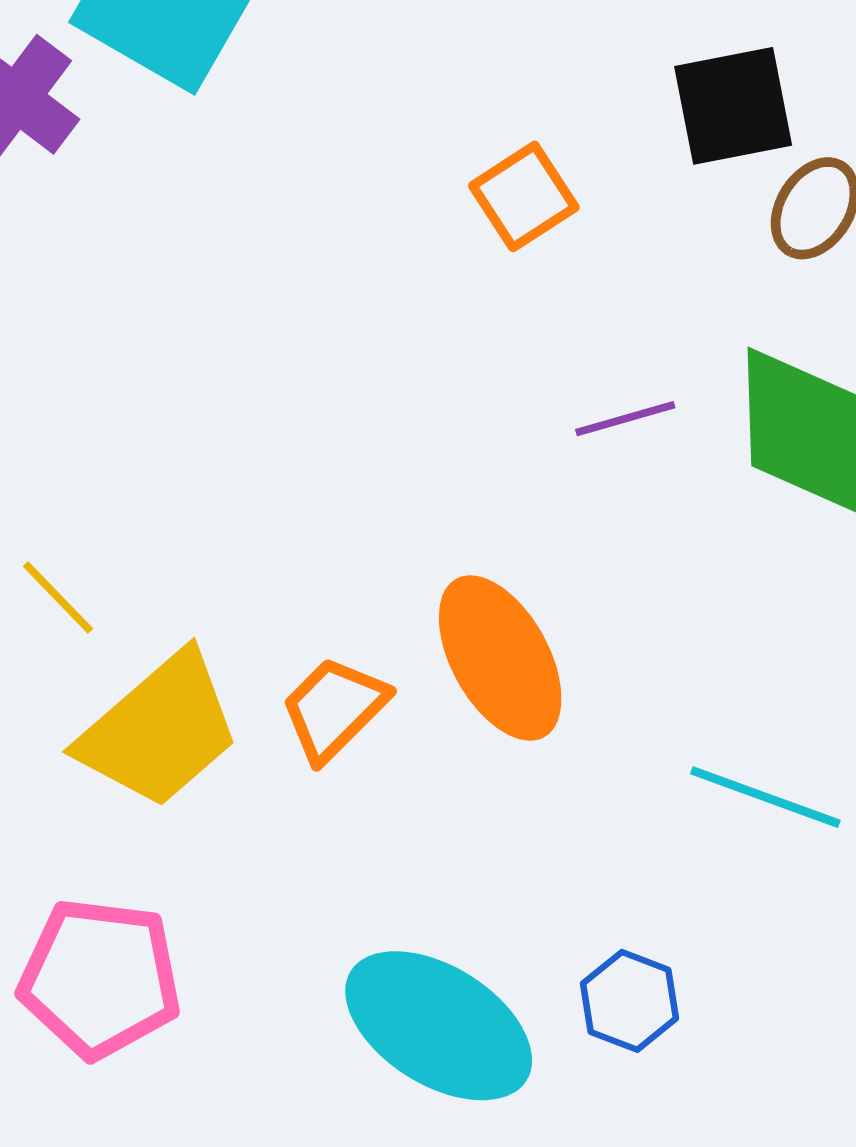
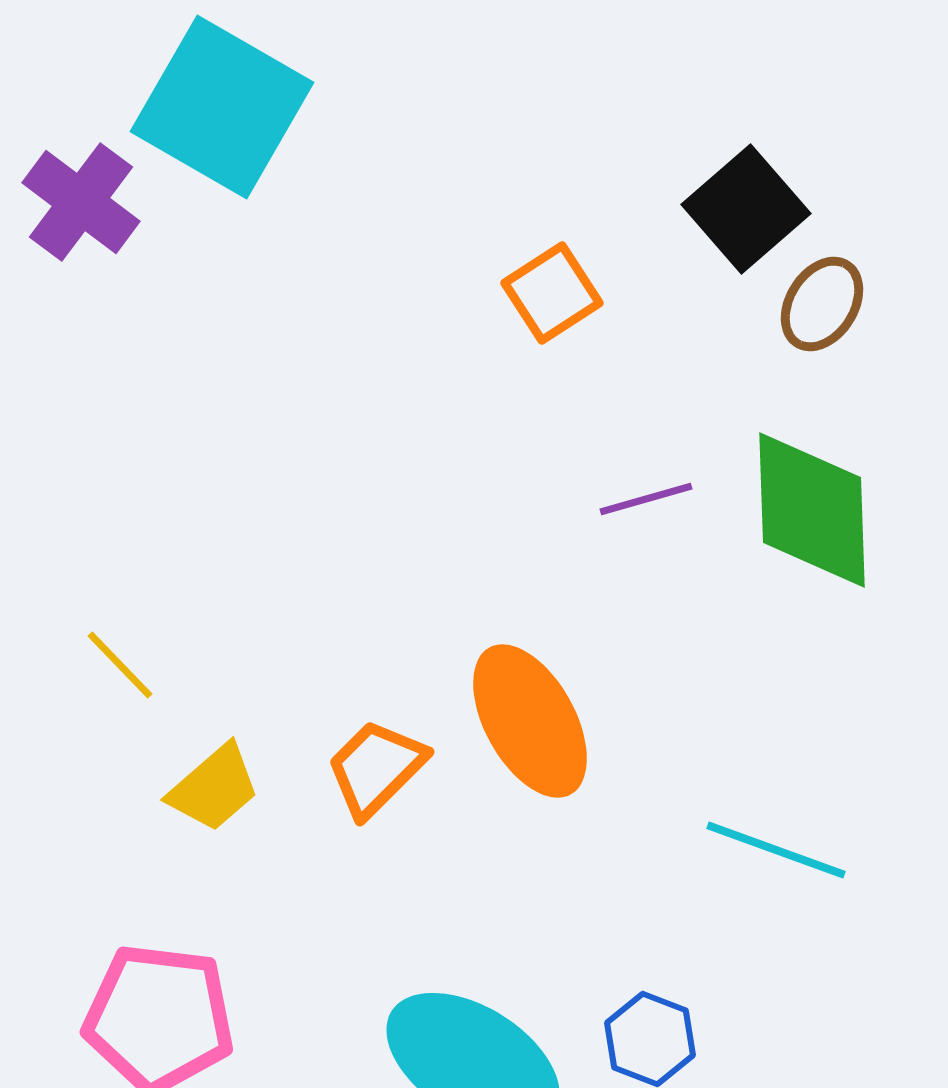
black square: (733, 106) -> (746, 209), turned -30
yellow trapezoid: (159, 730) -> (214, 788), size x0.6

